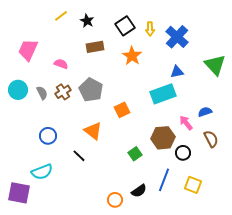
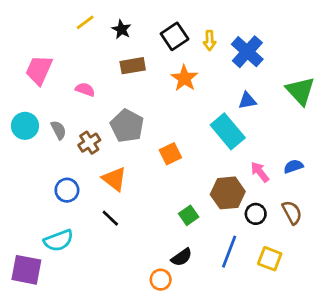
brown cross: (63, 92) -> (89, 143), moved
cyan rectangle: (163, 94) -> (228, 131), turned 70
blue semicircle: (205, 112) -> (293, 166), moved
orange triangle: (93, 131) -> (114, 179), moved
brown semicircle: (211, 139) -> (292, 213), moved
black semicircle: (139, 191) -> (182, 257), moved

